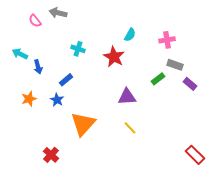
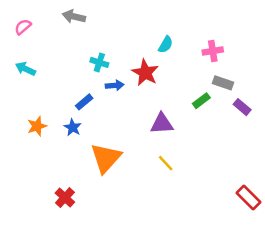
pink semicircle: (35, 21) -> (23, 27), moved, turned 88
blue arrow: (38, 67) -> (115, 85), moved, turned -80

